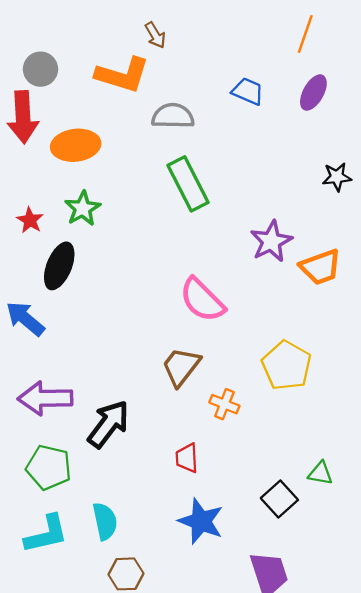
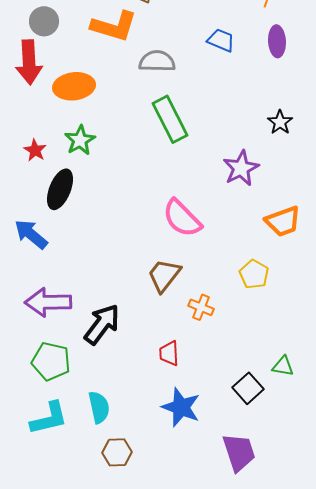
purple ellipse: (313, 93) -> (277, 41), turned -32
black star: (337, 177) -> (280, 122), moved, turned -30
orange trapezoid: (320, 267) -> (283, 221), moved
yellow pentagon: (286, 365) -> (254, 274), size x0.7

